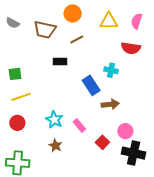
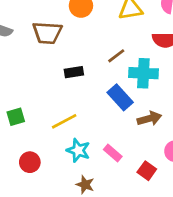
brown line: (77, 39) -> (116, 56), moved
cyan cross: (111, 70) -> (143, 73), size x1.5
green square: (15, 74) -> (16, 117), moved
yellow line: (21, 97) -> (64, 121), moved

